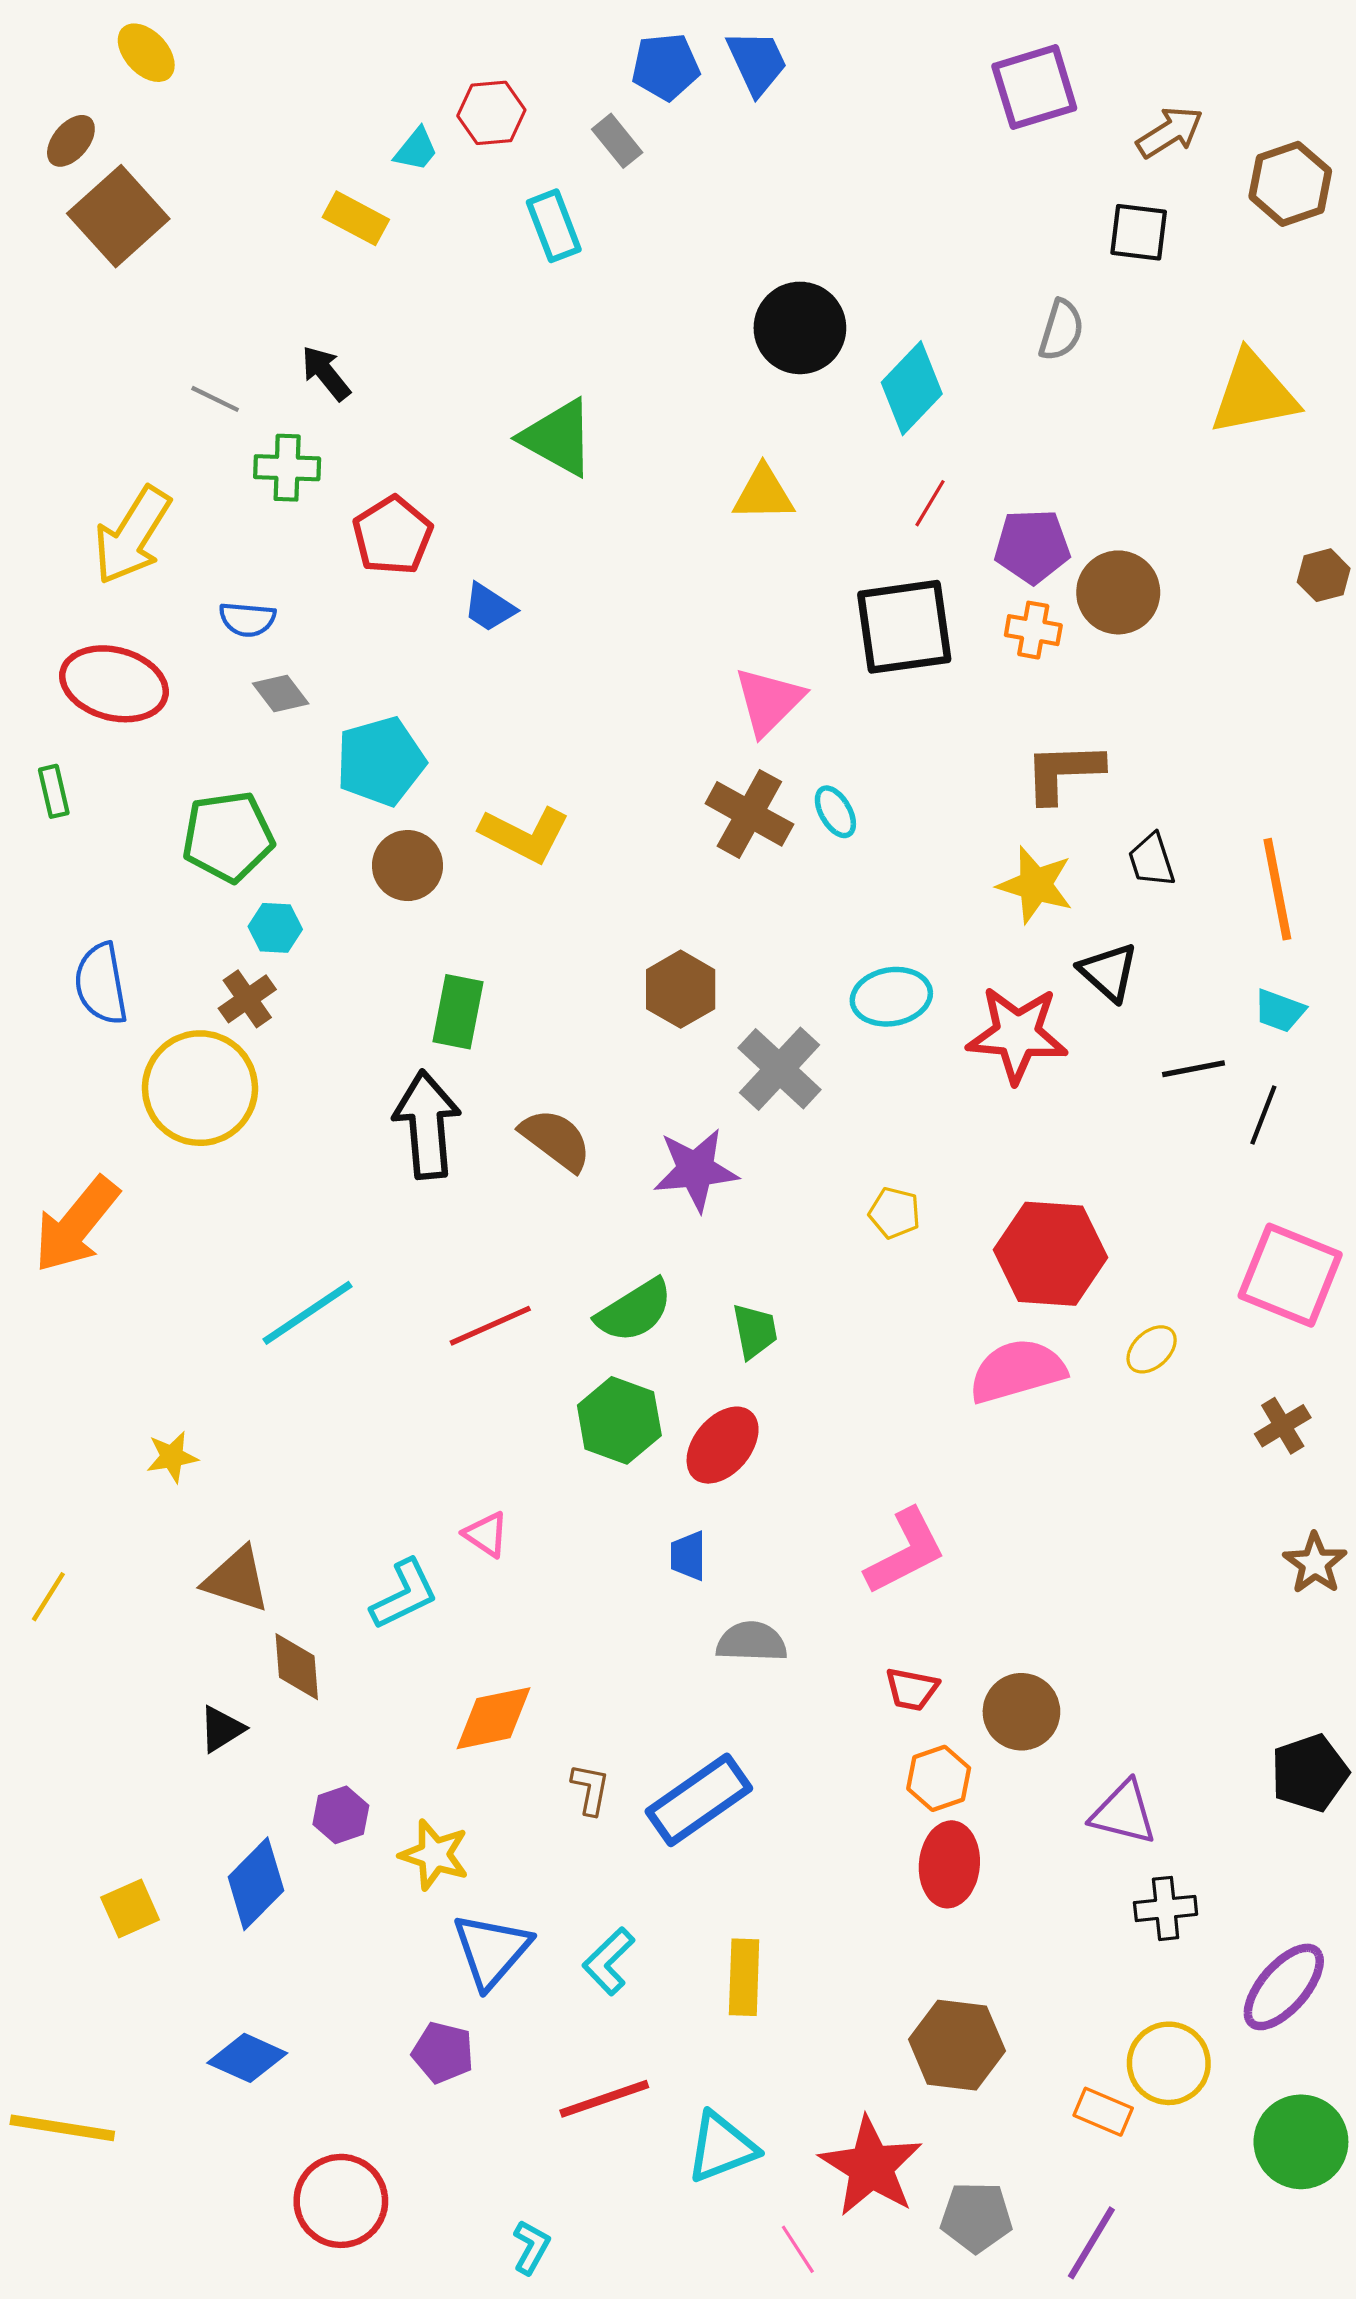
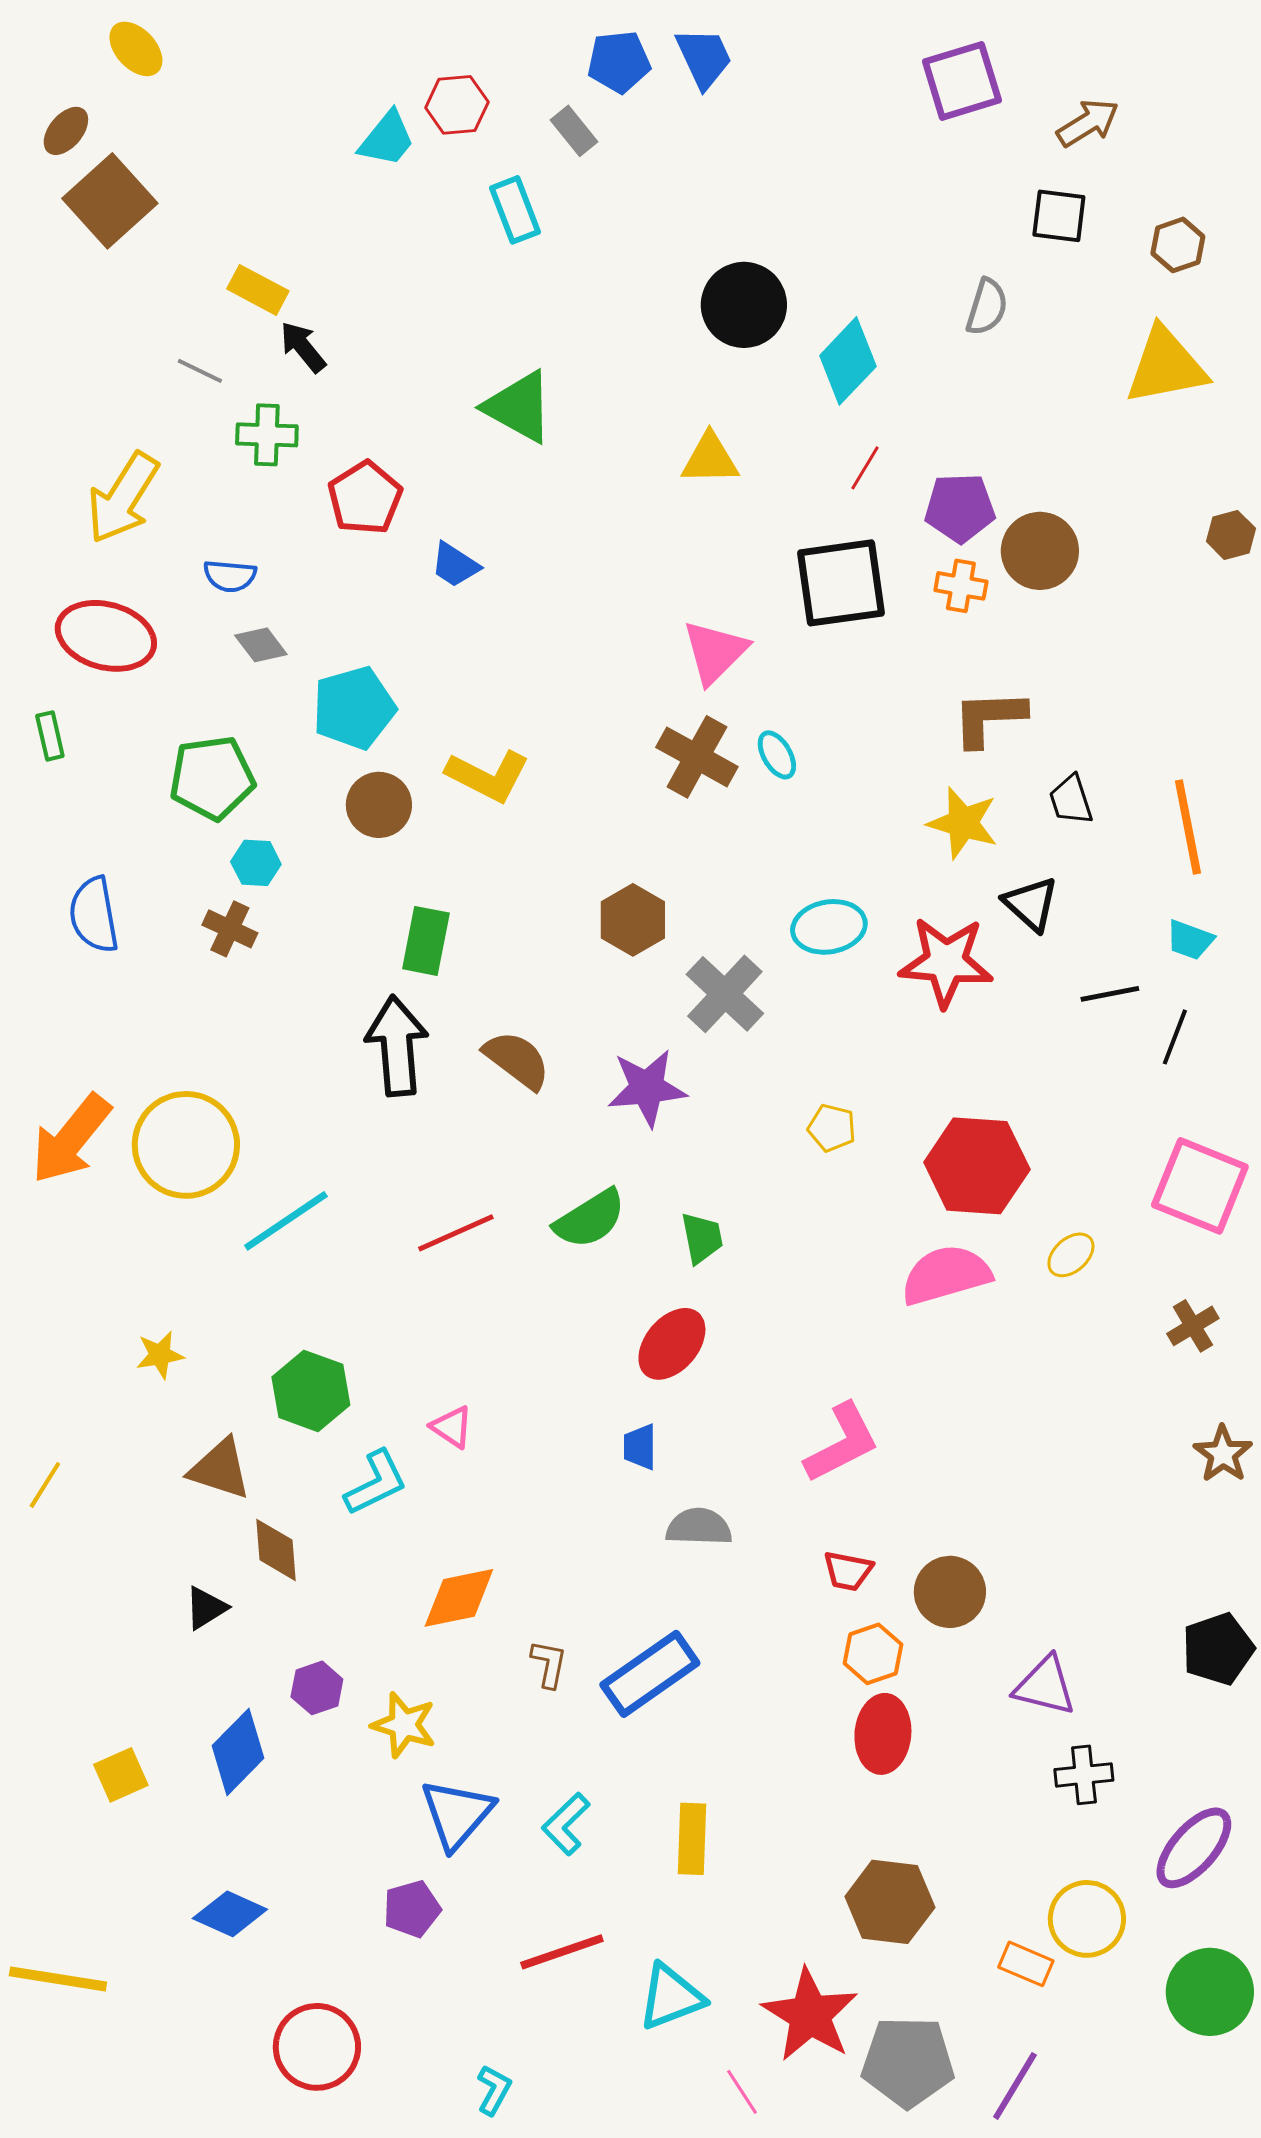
cyan trapezoid: (416, 149) -> (387, 139), size x1.4
brown hexagon: (1290, 184) -> (1178, 245), moved, size x0.7
yellow rectangle: (356, 218) -> (258, 290), moved
brown cross: (247, 999) -> (230, 929), turned -30
yellow circle: (200, 1088) -> (186, 1145), moved
green hexagon: (619, 1420) -> (311, 1391), moved
purple pentagon: (443, 2053) -> (412, 1909), turned -30
gray pentagon: (976, 2217) -> (908, 2062), size x1.4

